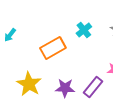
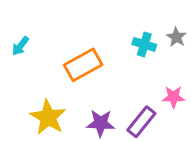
cyan cross: (84, 30) -> (144, 44), moved, turned -35

